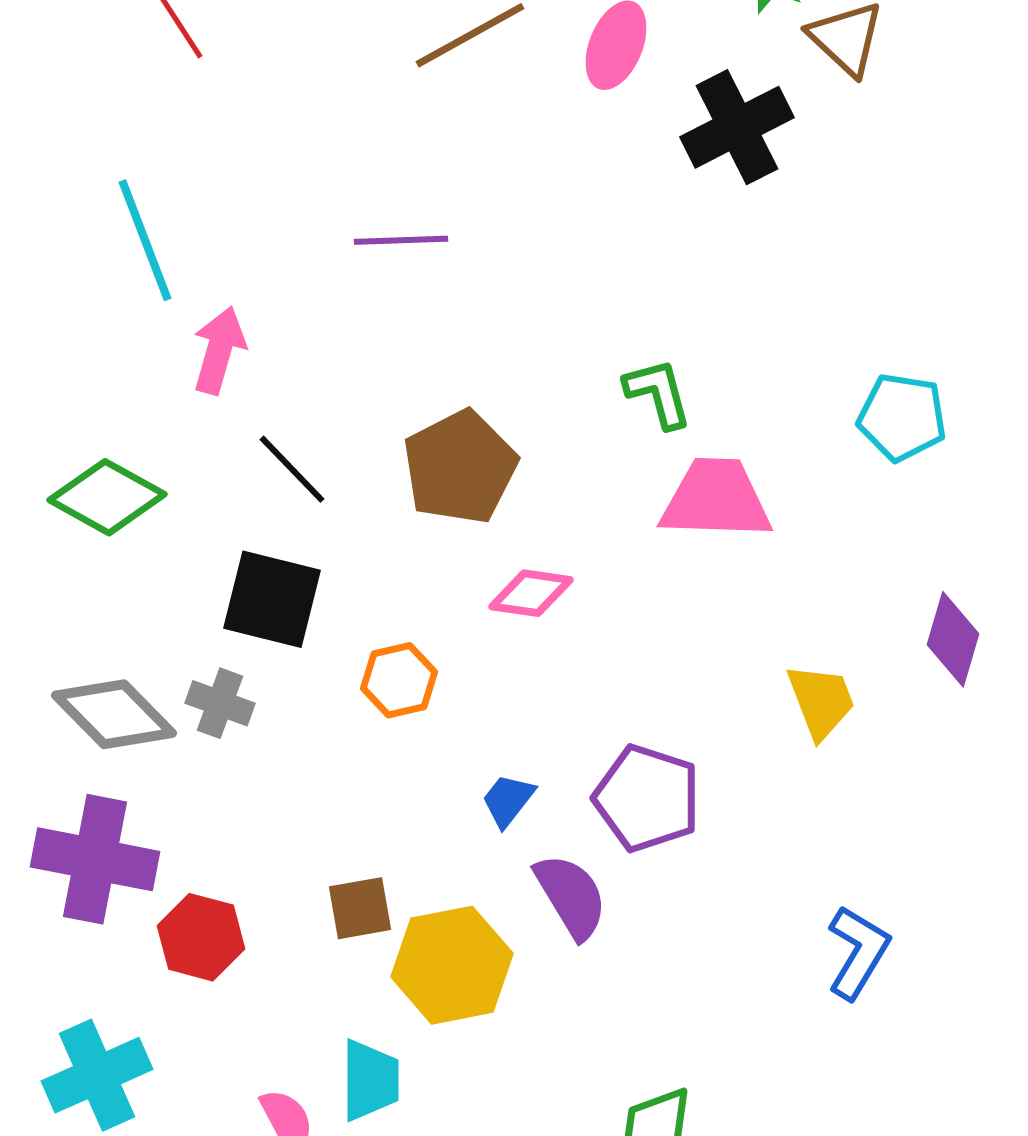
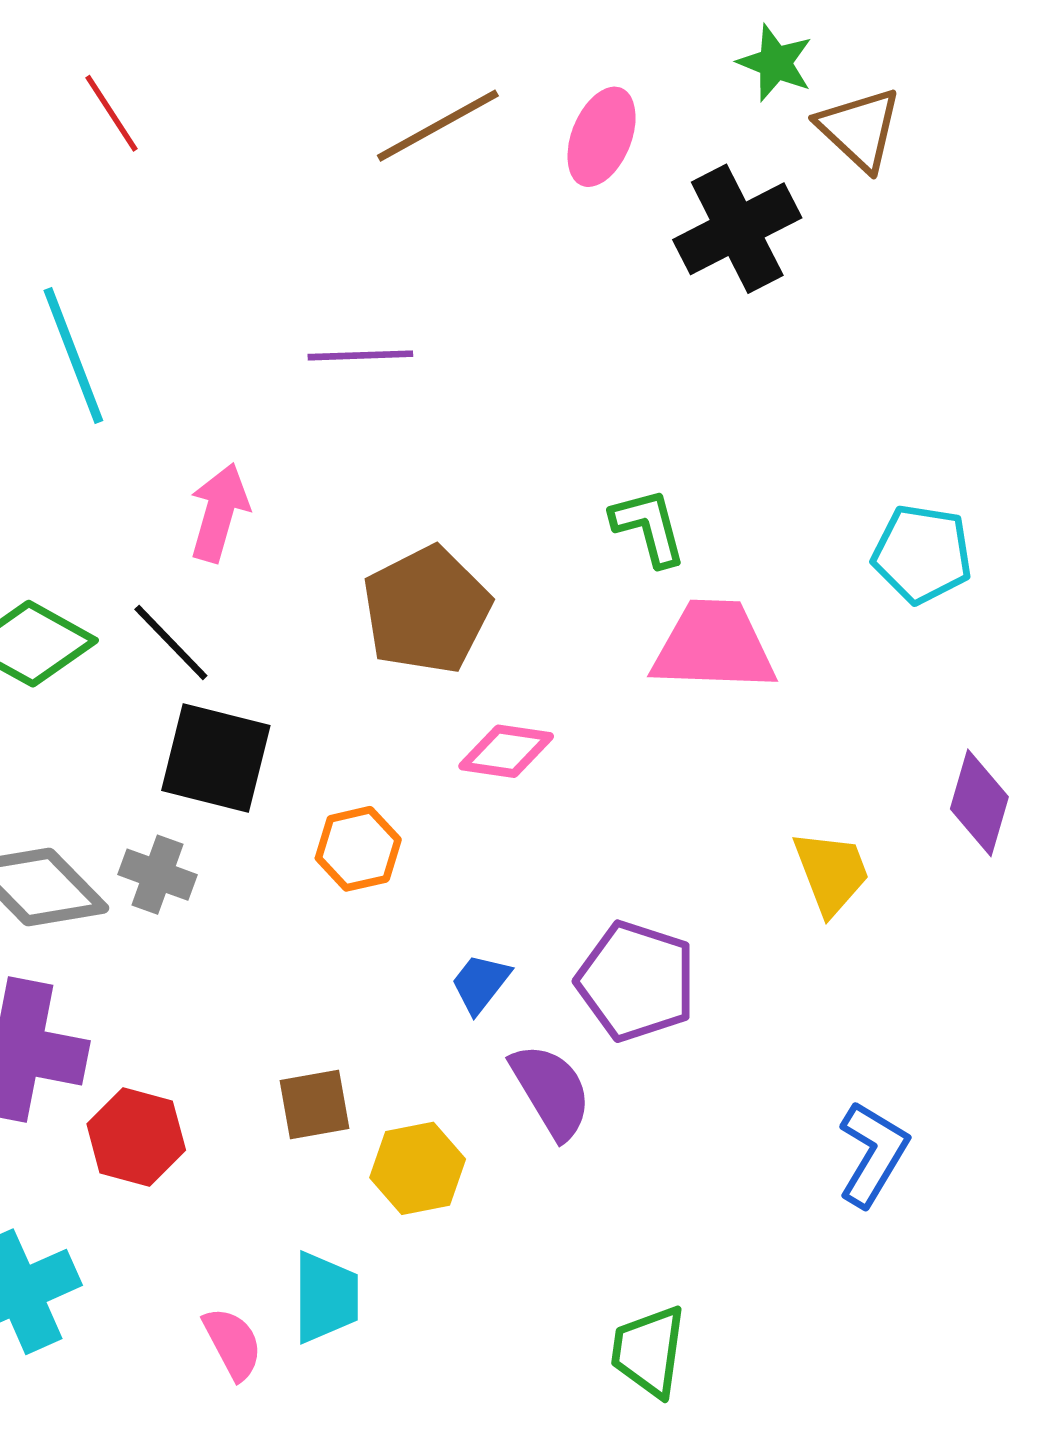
pink arrow: (219, 350) -> (219, 512), moved
black line: (292, 469) -> (171, 643), moved
yellow hexagon: (452, 965) -> (418, 1168), size x0.7

